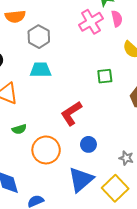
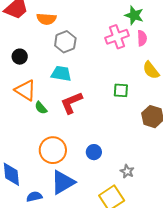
red L-shape: (71, 113) -> (71, 103), moved
green semicircle: (19, 129) -> (41, 108), moved, turned 56
blue triangle: (81, 180) -> (63, 182), moved

